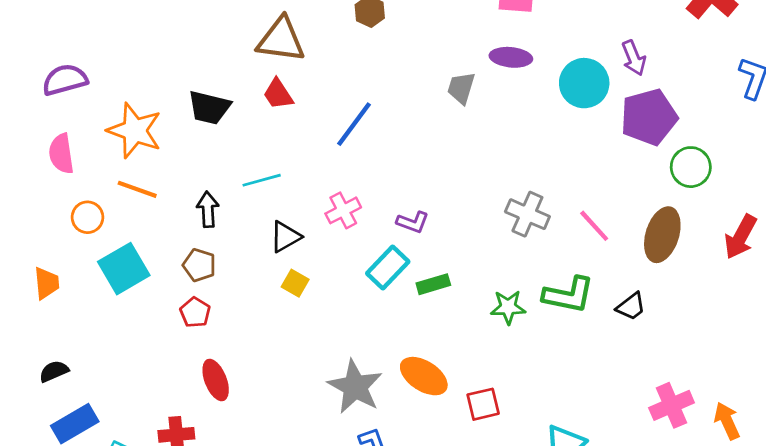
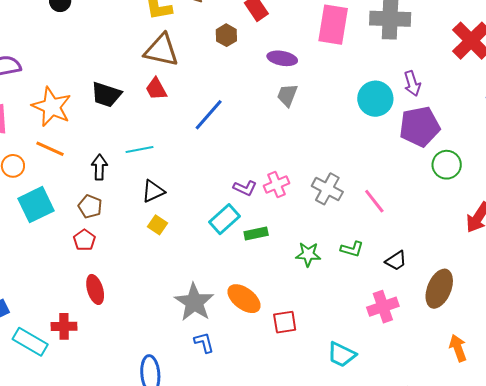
purple ellipse: (511, 57) -> (282, 58), moved
pink cross: (343, 210) -> (277, 184), moved
brown ellipse: (662, 235) -> (439, 289), moved
green L-shape: (568, 295) -> (352, 249), size x0.6
pink cross: (672, 405) -> (383, 307), moved

